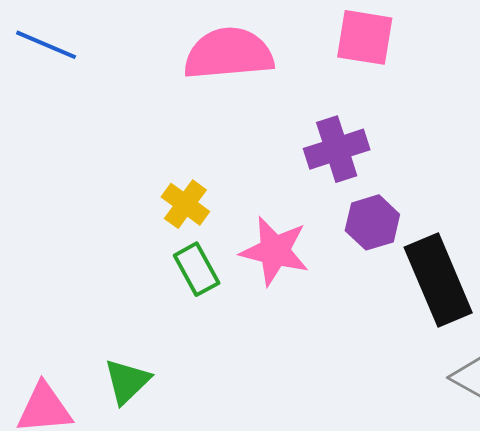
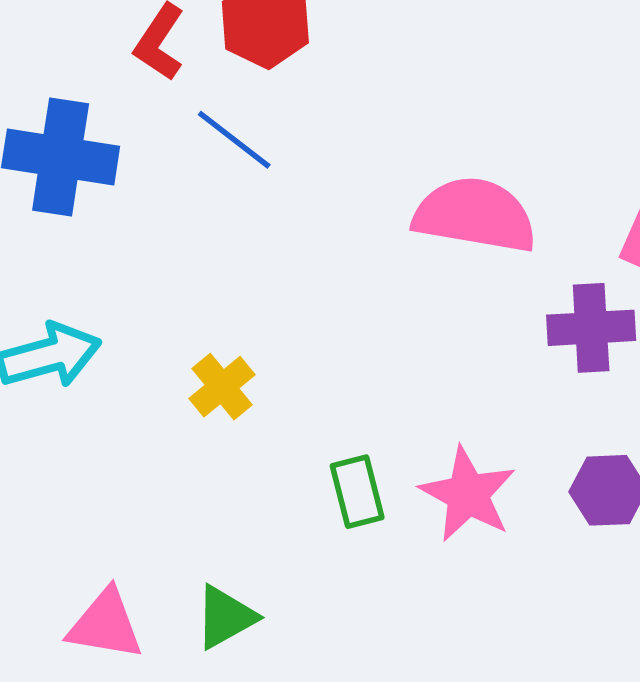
purple cross: (337, 149) -> (591, 328), moved
yellow cross: (185, 204) -> (222, 387), moved

